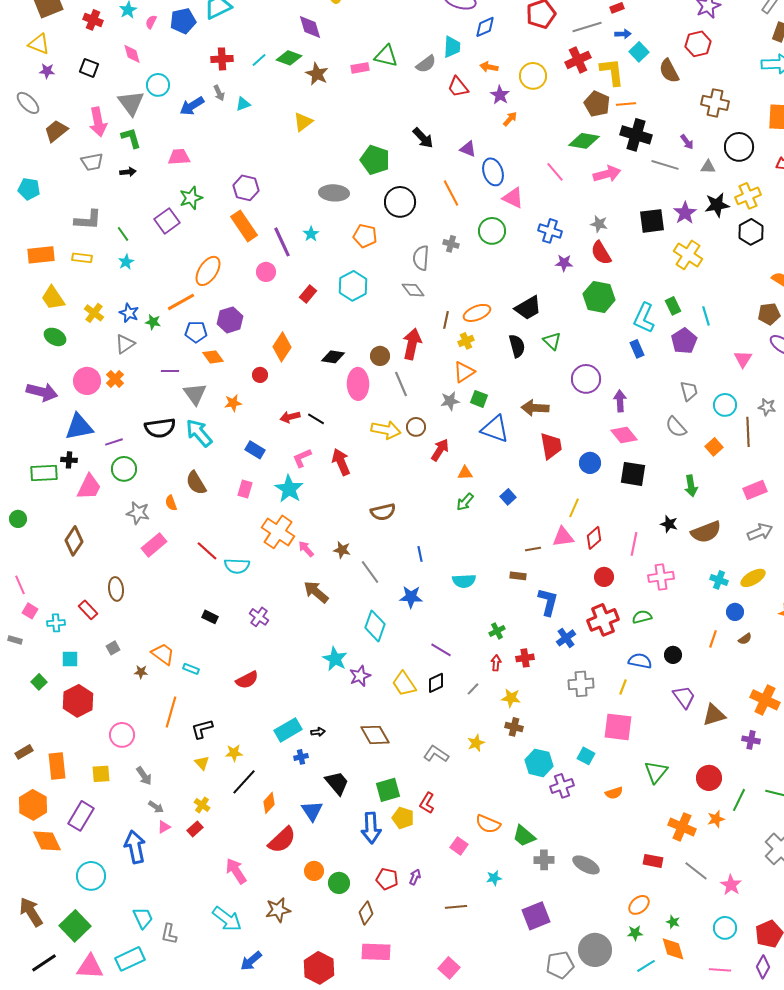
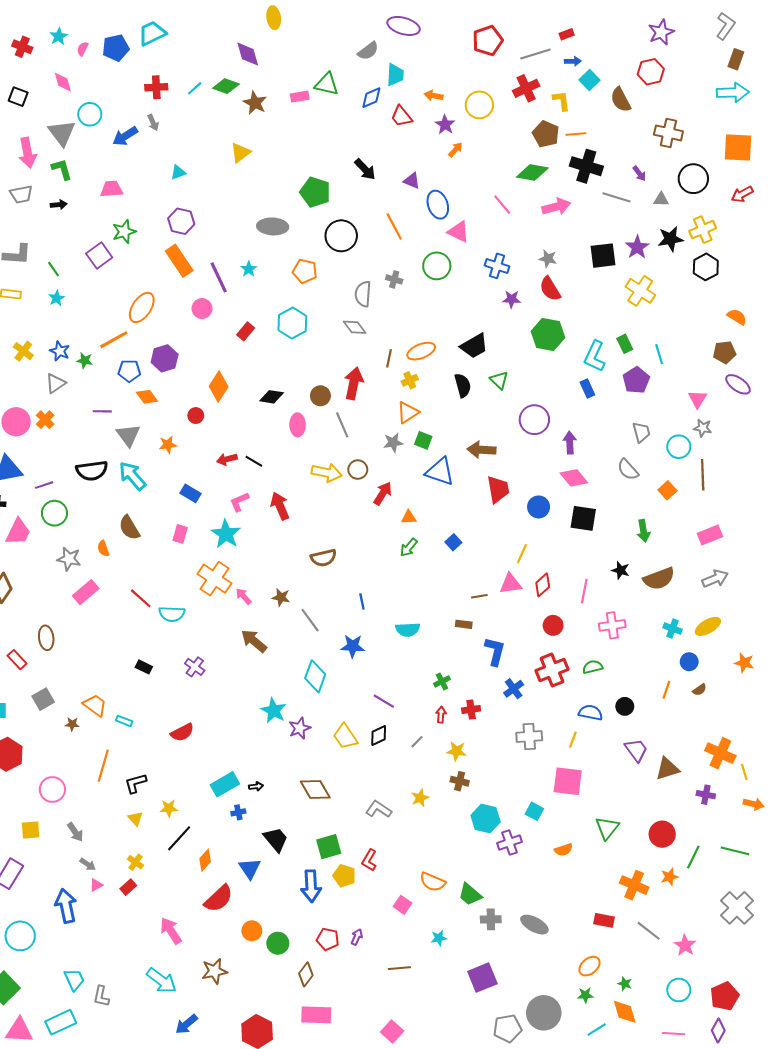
blue diamond: (485, 27) -> (371, 98), moved
gray semicircle: (426, 64) -> (368, 51), moved
yellow L-shape: (612, 72) -> (561, 101), size x0.7
cyan triangle: (243, 104) -> (178, 172), moved
pink ellipse: (358, 384) -> (298, 425), size x0.7
gray star: (767, 407) -> (703, 428), moved
gray square: (113, 648) -> (43, 699), size x1.5

